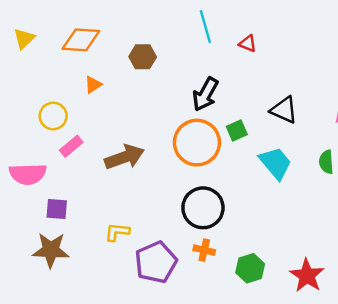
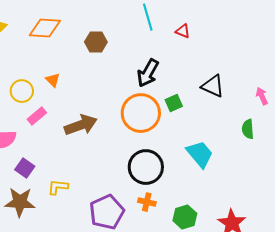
orange triangle: (93, 85) -> (53, 80), moved, turned -42
cyan trapezoid: (275, 163) -> (200, 154), moved
purple square: (57, 209) -> (25, 168), turned 30
yellow L-shape: (117, 232) -> (58, 187), moved

